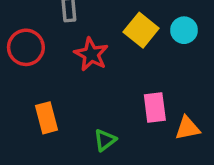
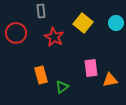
cyan circle: (184, 30) -> (116, 23), moved
orange rectangle: (47, 118) -> (41, 75), moved

